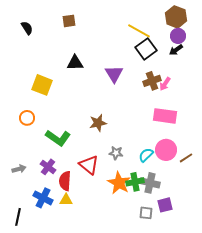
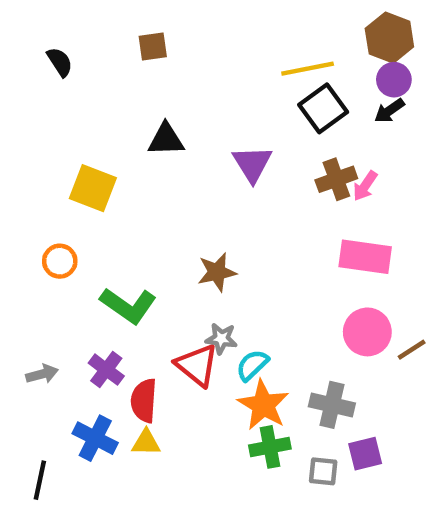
yellow line: (139, 31) -> (308, 69), turned -40
gray star: (116, 153) -> (221, 339), moved
cyan semicircle: (146, 155) -> (252, 365), moved
green cross: (135, 182) -> (270, 447), moved

